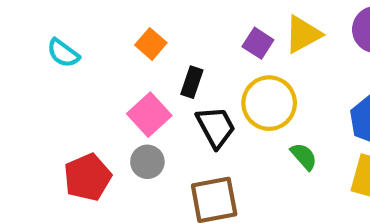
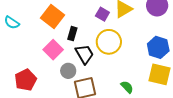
orange square: (151, 44) -> (53, 17), size x1.6
green semicircle: (304, 156) -> (127, 87), moved
gray circle: (147, 162) -> (68, 71), moved

